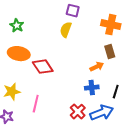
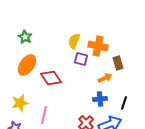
purple square: (73, 11) -> (81, 59), moved
orange cross: (111, 25) -> (98, 46), moved
orange ellipse: (19, 54) -> (27, 65), turned -65

